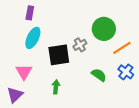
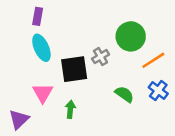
cyan ellipse: (33, 38) -> (41, 48), turned -50
pink triangle: (24, 72) -> (43, 93), moved

